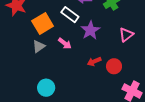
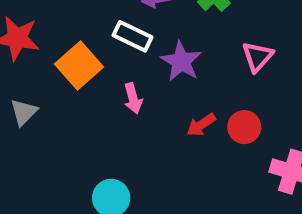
pink arrow: (65, 43) -> (133, 98), turned 48
gray triangle: (39, 46) -> (24, 112), moved

